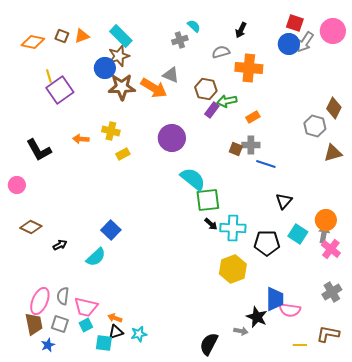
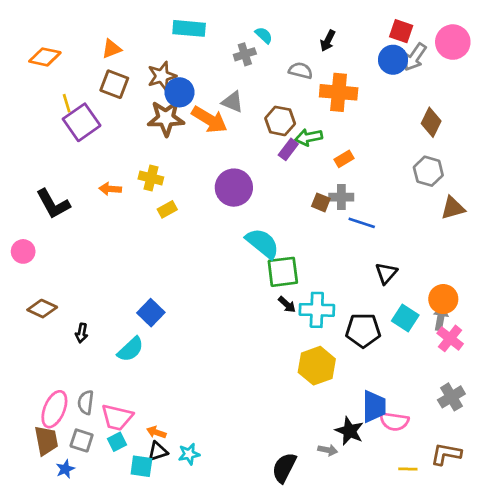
brown square: (62, 36) -> (114, 84), moved, size x1.5
cyan rectangle: (121, 36) -> (189, 28), moved, turned -40
gray semicircle: (221, 52) -> (301, 71), turned 30
blue circle: (105, 68) -> (179, 92), moved
brown diamond: (334, 108) -> (431, 122), moved
black arrow: (60, 245) -> (82, 333), turned 128

